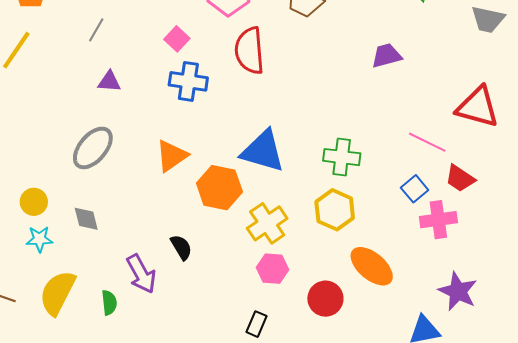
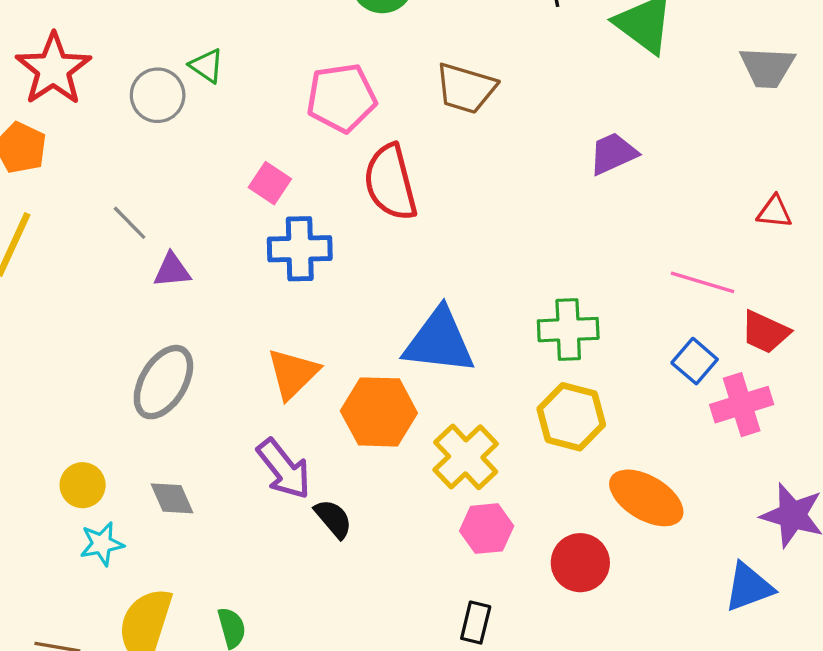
gray line: (96, 30) -> (130, 223), moved, turned -65
red triangle: (478, 107) -> (774, 212), size x0.5
purple arrow: (141, 274) -> (284, 469), moved

